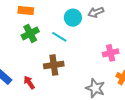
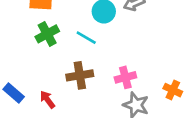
pink cross: (111, 53) -> (125, 77), moved

